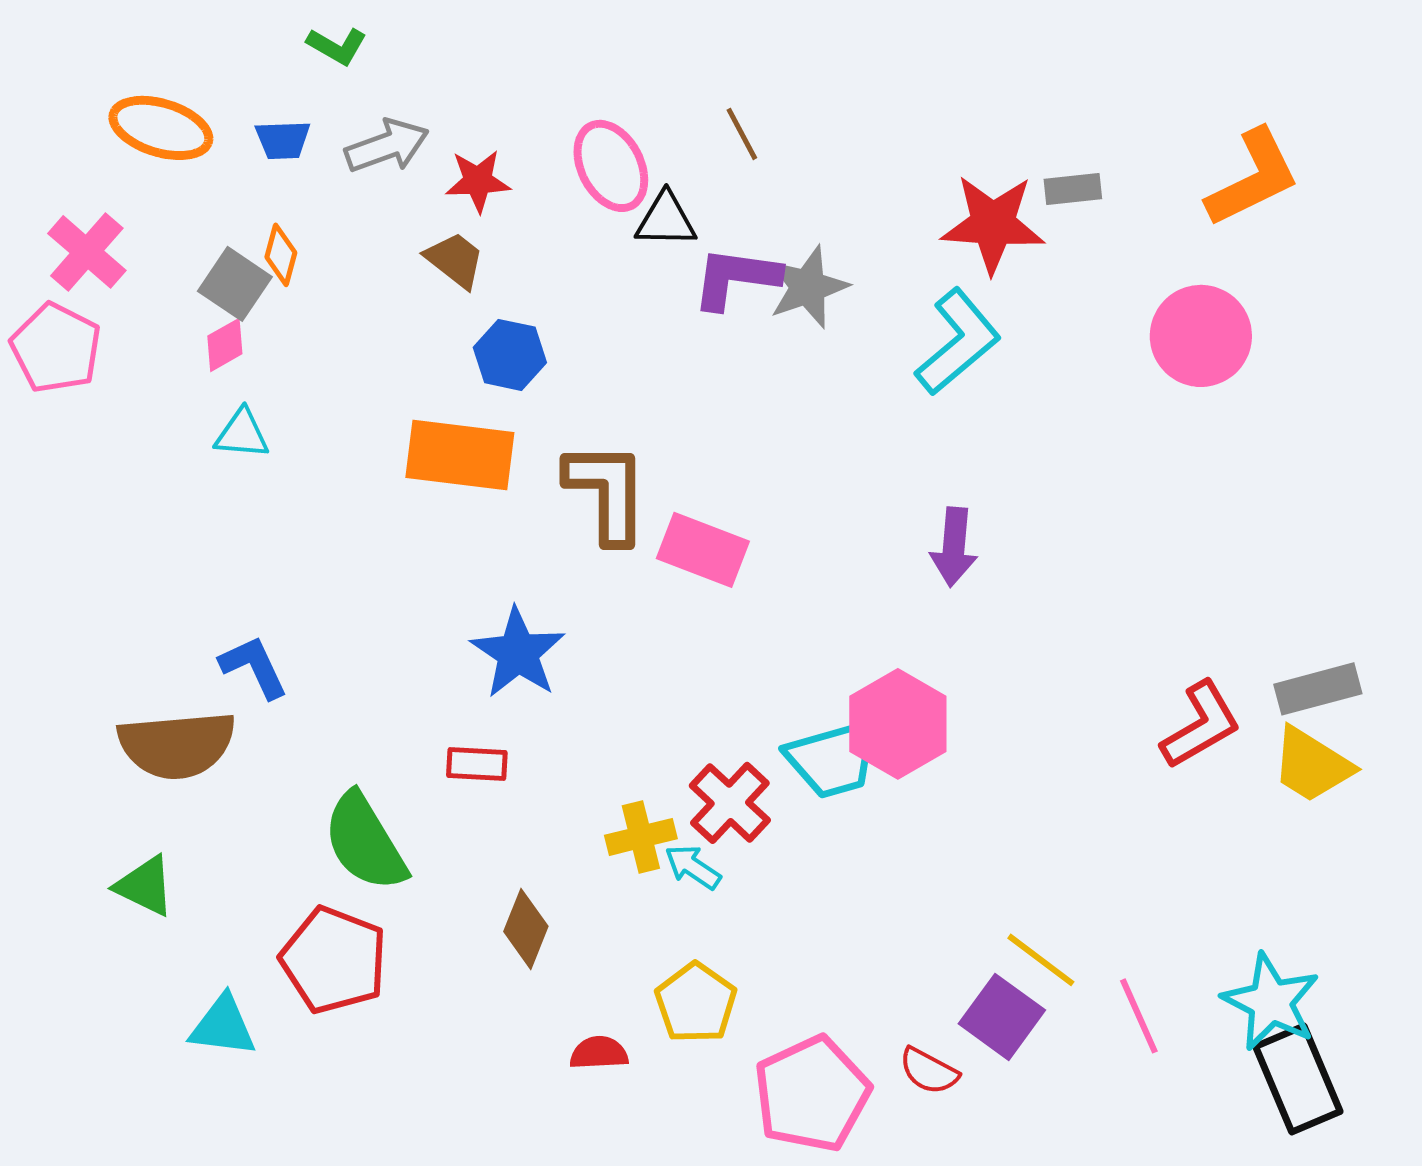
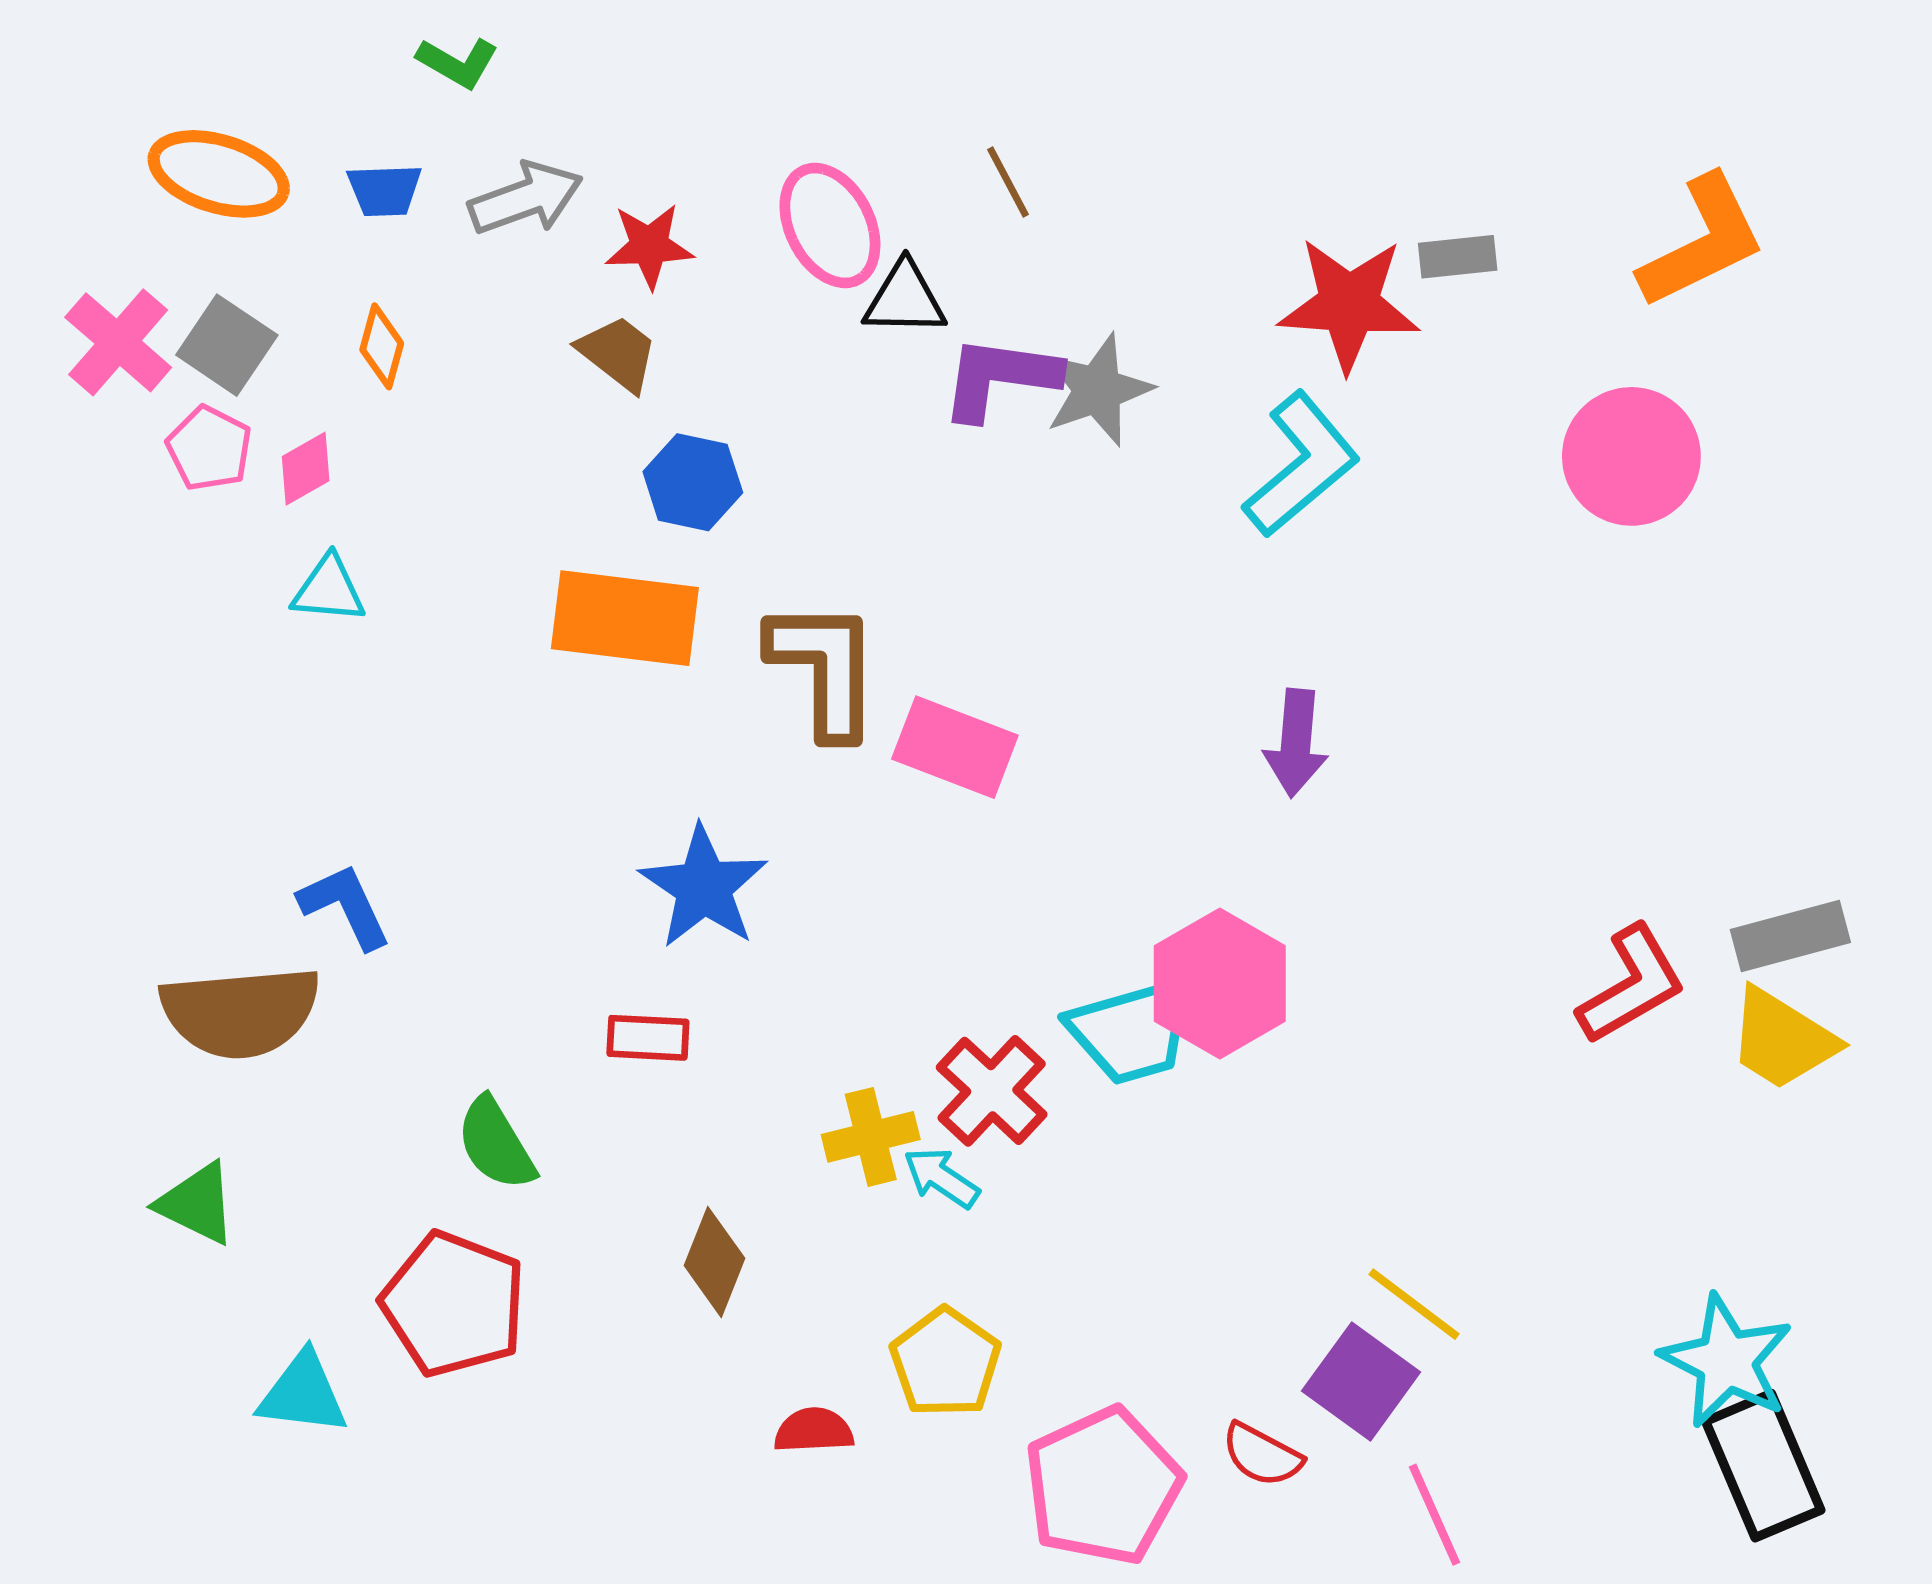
gray square: (235, 284) -> (227, 345), moved
pink pentagon: (56, 348) -> (209, 448), moved, size x0.7
green semicircle: (365, 842) -> (496, 1144), size x0.7
pink line: (1139, 1016) -> (1434, 1515), moved

